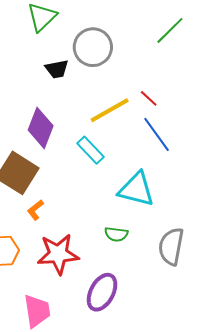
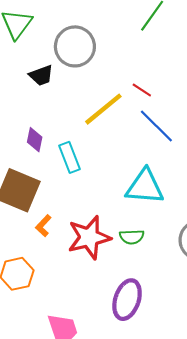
purple diamond: (41, 128) -> (35, 140), size x0.6
cyan rectangle: (91, 150) -> (70, 157), moved, turned 32
red star: (58, 254) -> (89, 237), moved

